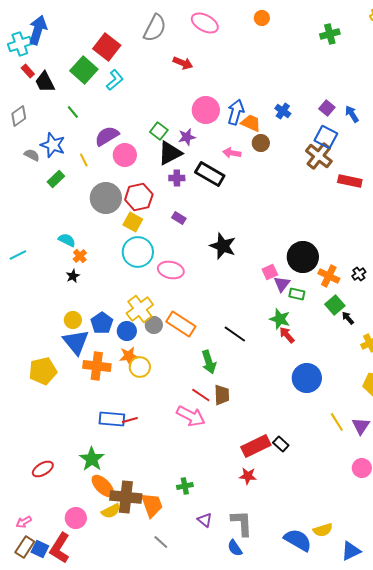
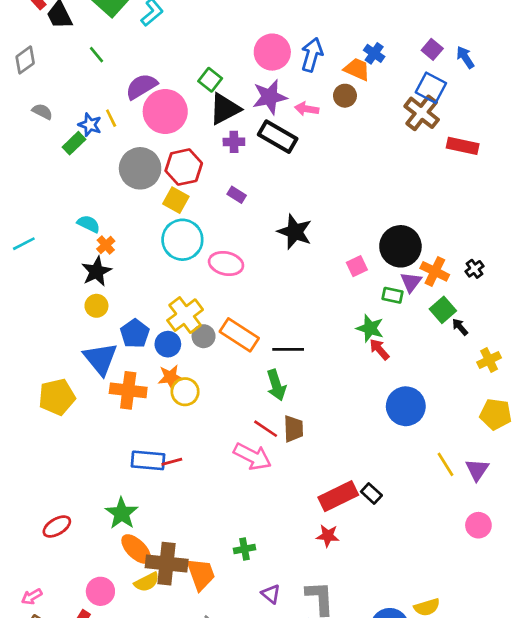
orange trapezoid: (251, 123) -> (357, 69), moved
purple star: (187, 137) -> (270, 97), moved, size x1.5
blue star: (53, 145) -> (90, 125), moved, size x0.7
pink circle: (125, 155) -> (165, 112), size x1.4
black star: (73, 276) -> (96, 271), size x1.6
purple triangle: (282, 284) -> (411, 282), moved
yellow circle: (73, 320) -> (96, 306), moved
black line: (235, 334) -> (288, 349), moved, turned -35

